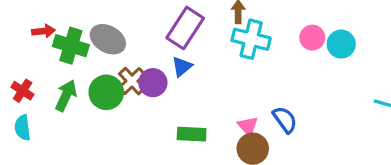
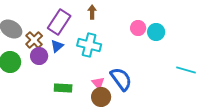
cyan cross: (251, 39) -> (89, 45), moved
brown cross: (132, 81) -> (34, 40), moved
blue semicircle: (285, 120) -> (121, 79), size x1.4

